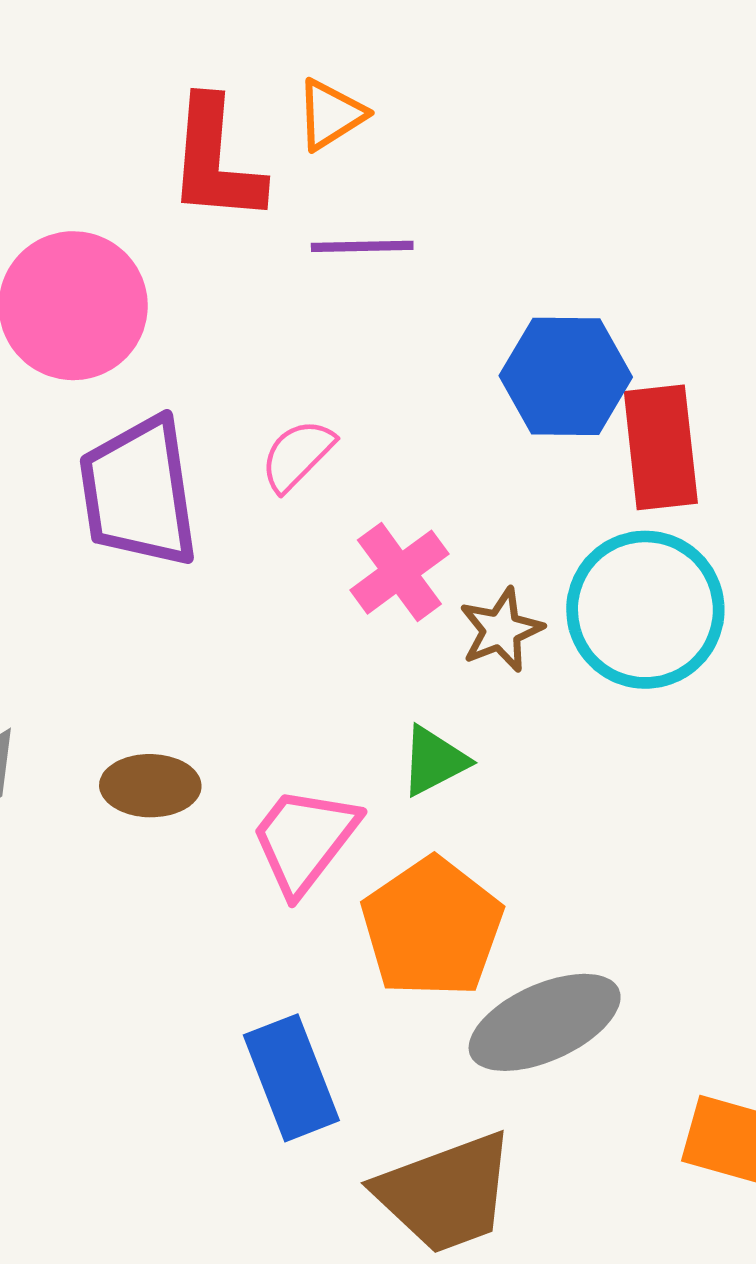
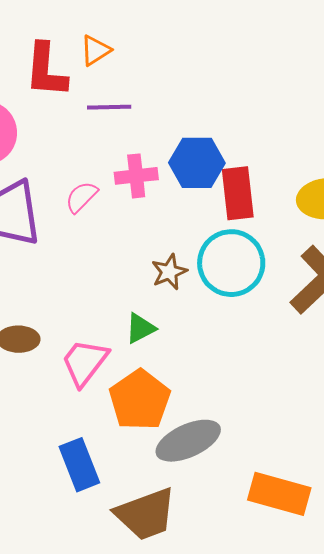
pink cross: (399, 572) -> (136, 176), moved, turned 30

